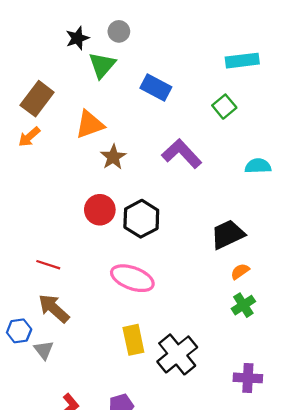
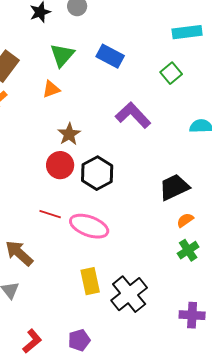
green triangle: (102, 65) -> (62, 55), moved
orange triangle: (90, 125) -> (51, 89), size x0.7
brown star: (113, 157) -> (69, 134), moved
red line: (48, 265) -> (50, 214), moved

